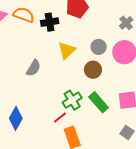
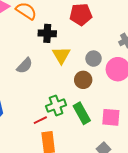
black cross: (50, 22) -> (47, 33), moved
yellow triangle: (67, 50) -> (61, 55), turned -30

